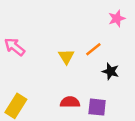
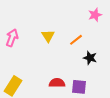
pink arrow: (15, 47) -> (12, 38), turned 72
yellow triangle: (66, 57) -> (48, 36), moved

